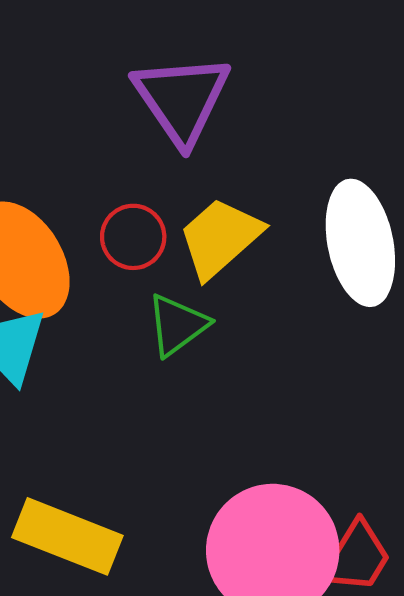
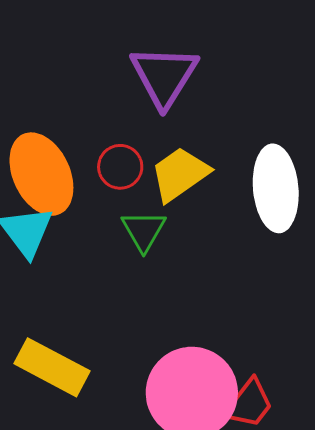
green triangle: (177, 325) -> (144, 231), turned -30

